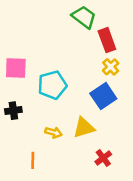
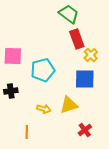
red rectangle: (107, 40) -> (77, 39), moved
blue square: (103, 96) -> (85, 79), turned 35

